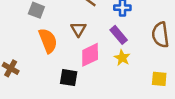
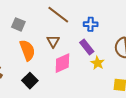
yellow star: (122, 58) -> (98, 63), moved
black square: (69, 78) -> (30, 81), moved, turned 35

